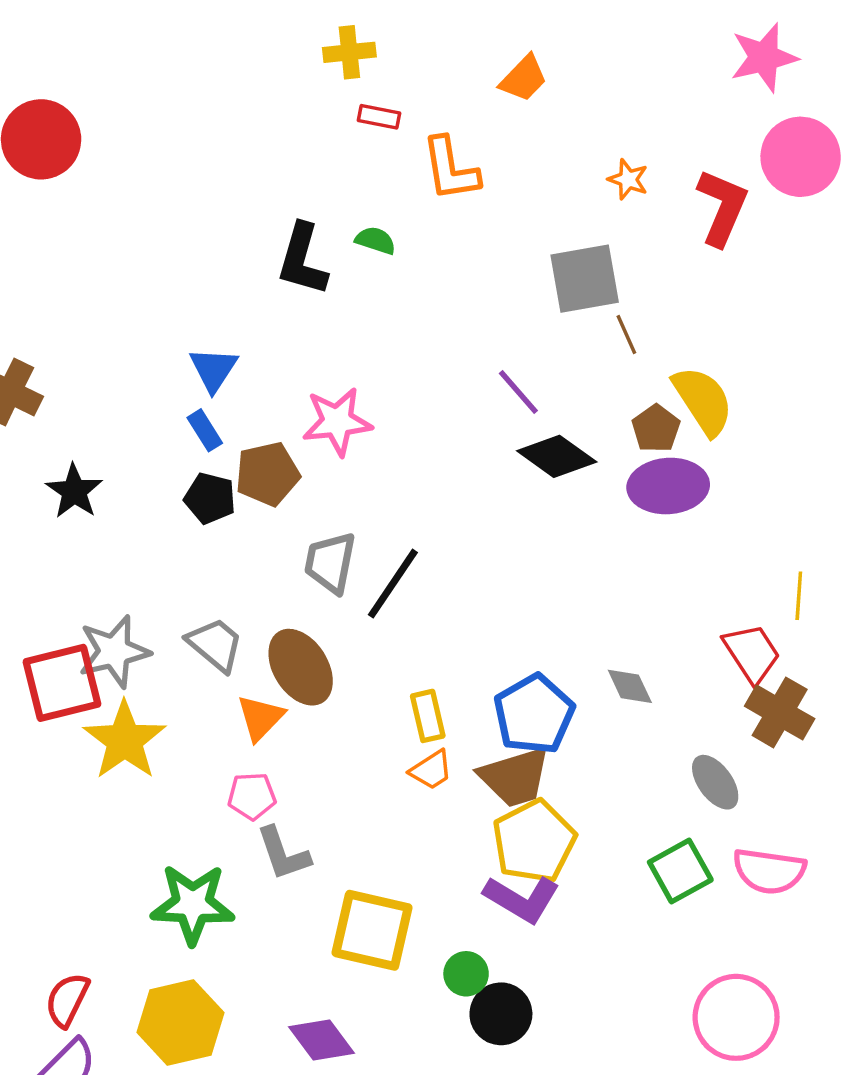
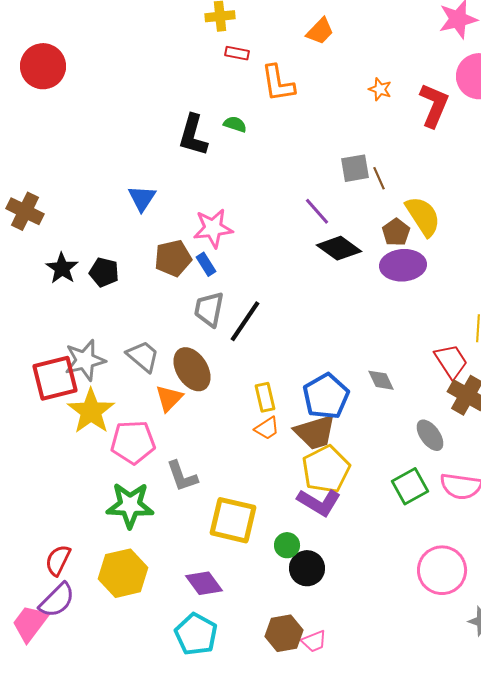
gray square: (585, 279) -> (355, 168), moved, size x0.7
blue rectangle: (205, 430) -> (206, 264), moved
black pentagon: (210, 498) -> (104, 272), moved
pink pentagon: (252, 796) -> (133, 442), moved, size x1.6

